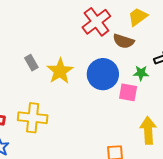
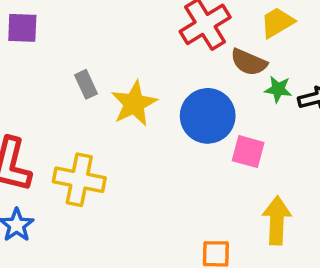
green star: (141, 73) -> (278, 89), moved

